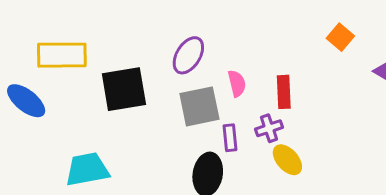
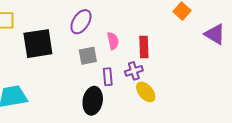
gray square: (199, 106) -> (88, 56), size x0.7

